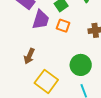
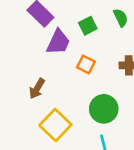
orange square: (63, 26) -> (86, 64), moved

